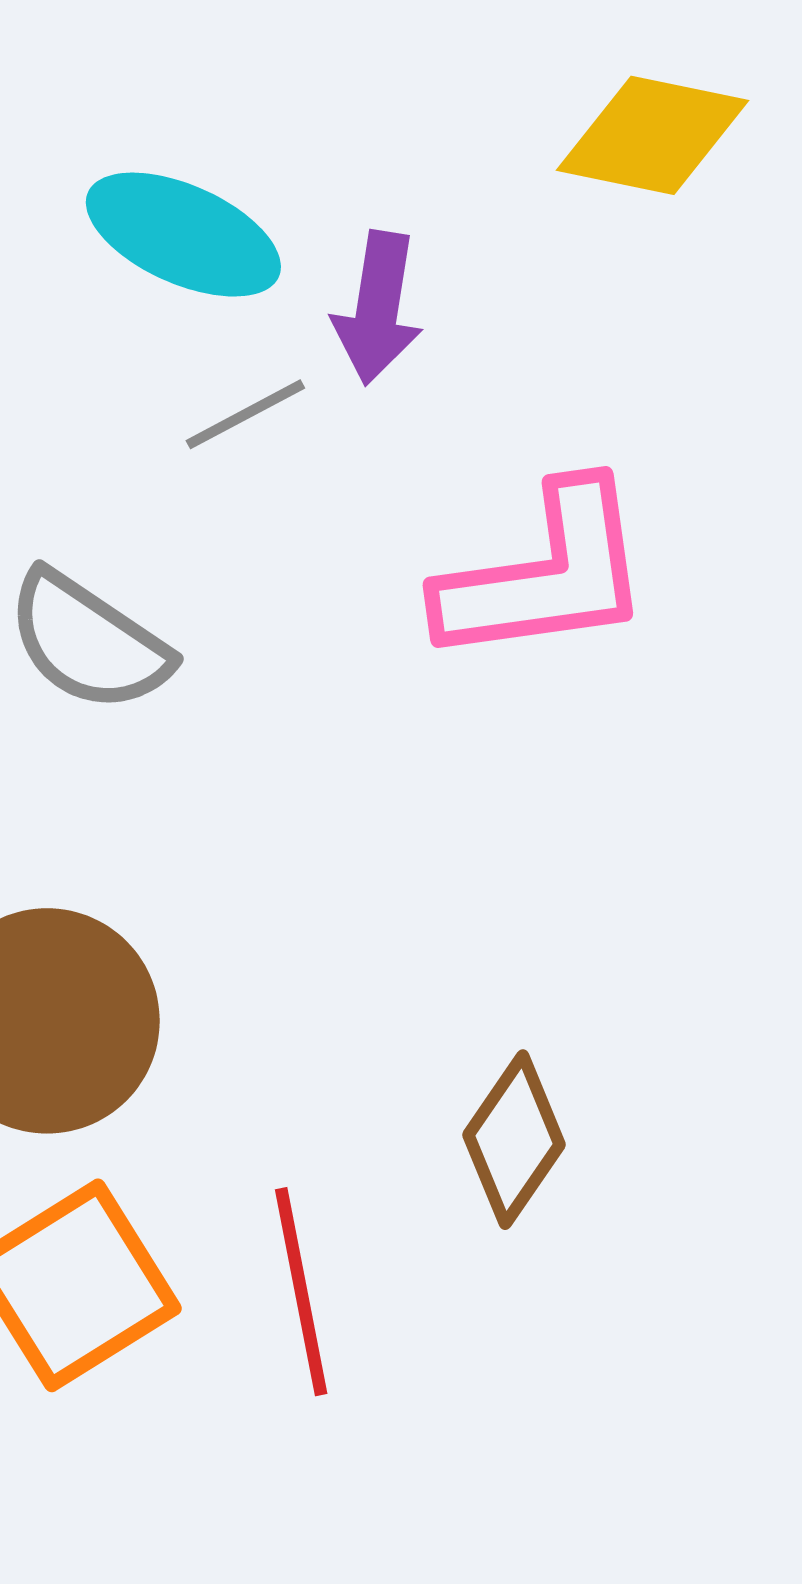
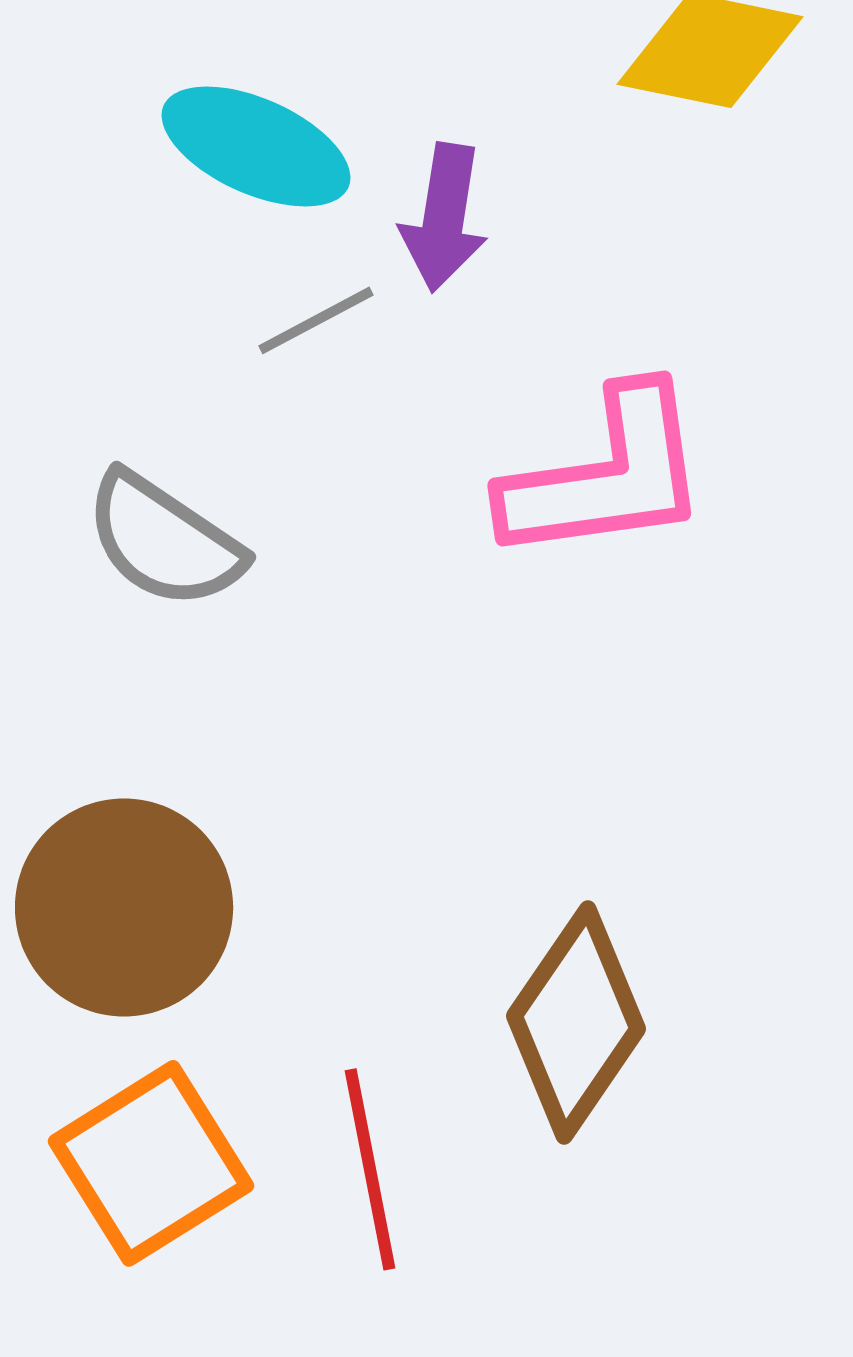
brown diamond: (514, 1140) -> (576, 1022), size x1.4

